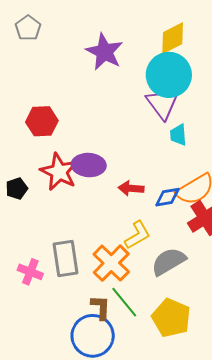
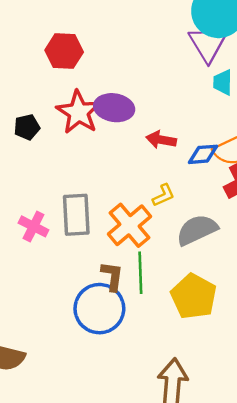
yellow L-shape: (137, 235) -> (163, 195), size x0.7
green line: (124, 302) -> (140, 273), turned 32

